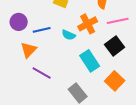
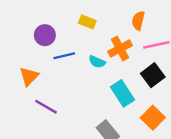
purple circle: (19, 22) -> (45, 35), moved
orange triangle: (29, 50) -> (29, 76), moved
purple line: (42, 73) -> (46, 107), moved

